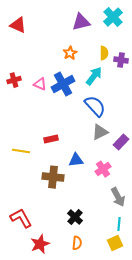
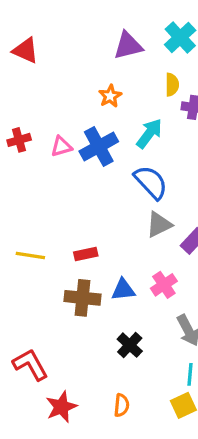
yellow semicircle: (104, 53) -> (172, 85), moved
pink triangle: (40, 84) -> (61, 146), turned -40
red rectangle: (51, 139) -> (86, 254), moved
blue triangle: (76, 160) -> (123, 290), moved
black cross: (75, 217) -> (130, 345), moved

